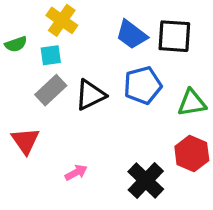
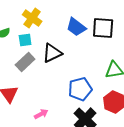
blue pentagon: (143, 85) -> (80, 89), moved
black triangle: (90, 95) -> (52, 53), moved

